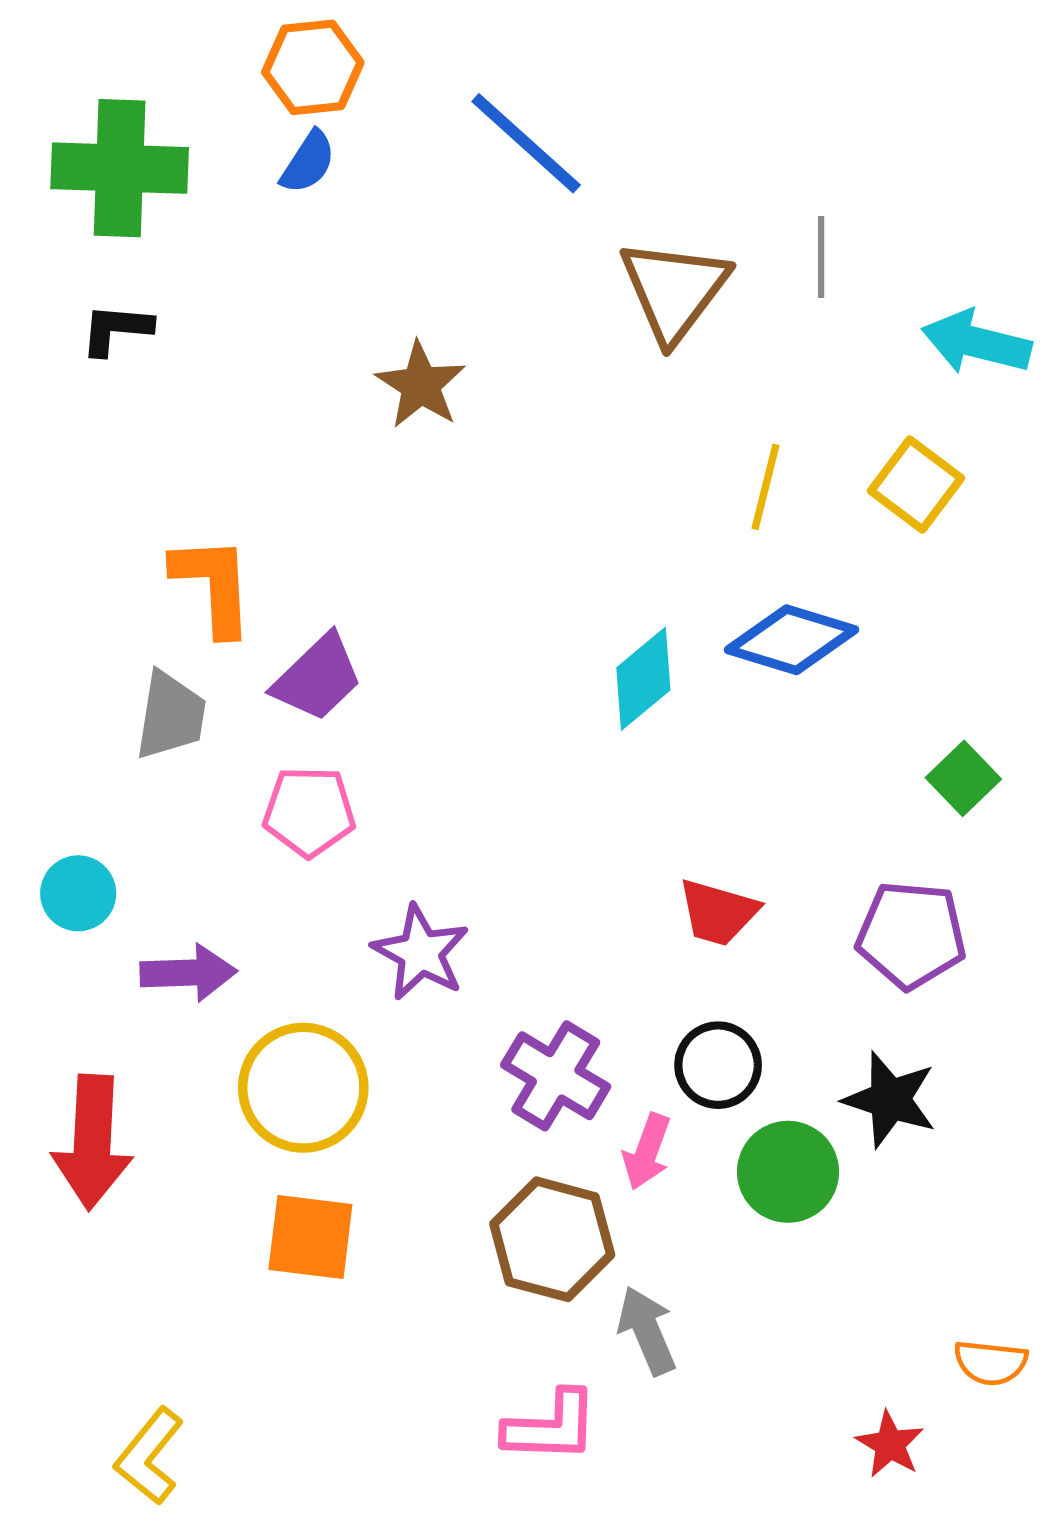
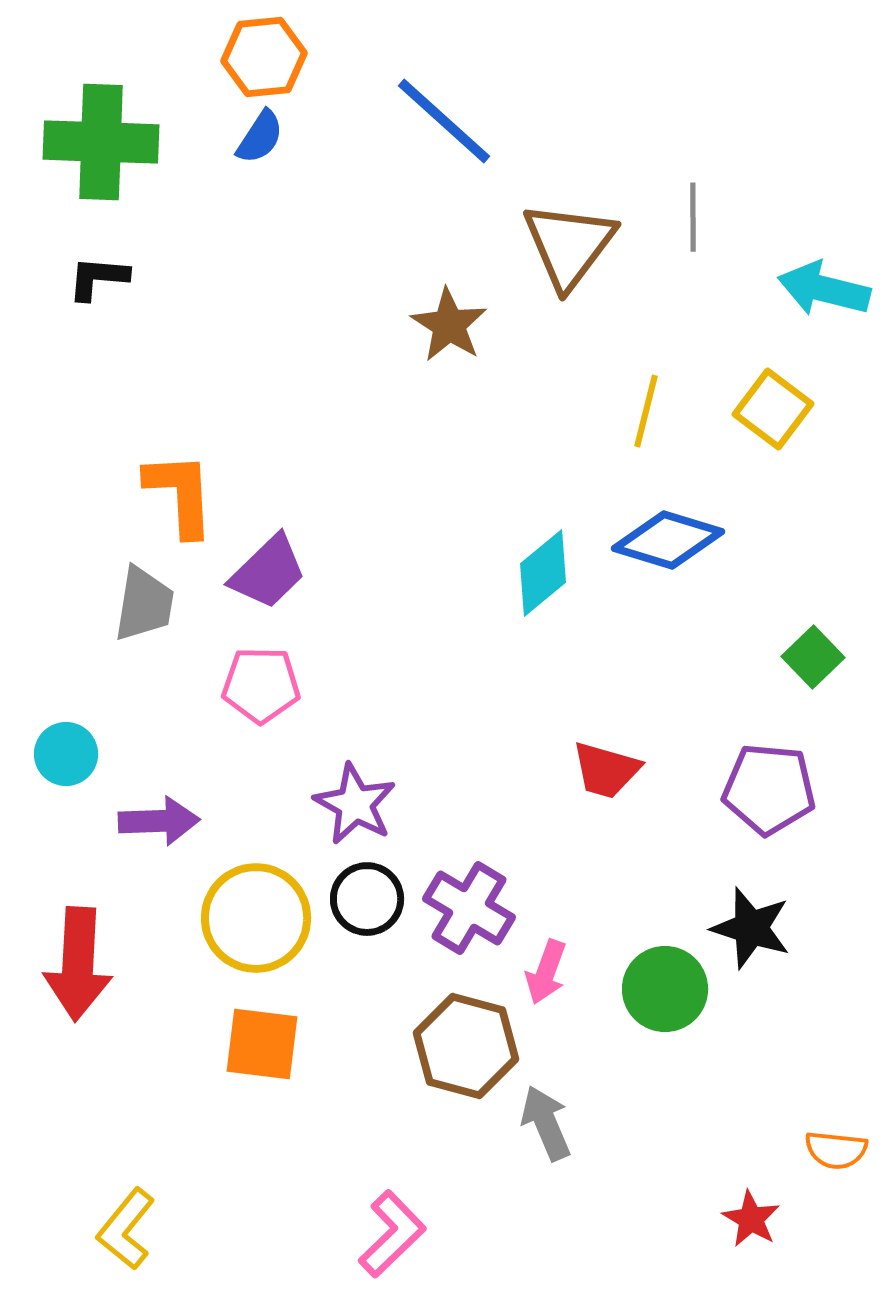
brown star: (421, 385) -> (449, 325), moved
black circle: (718, 1065) -> (367, 899), moved
pink L-shape: (551, 1427) -> (392, 1234), moved, turned -46

